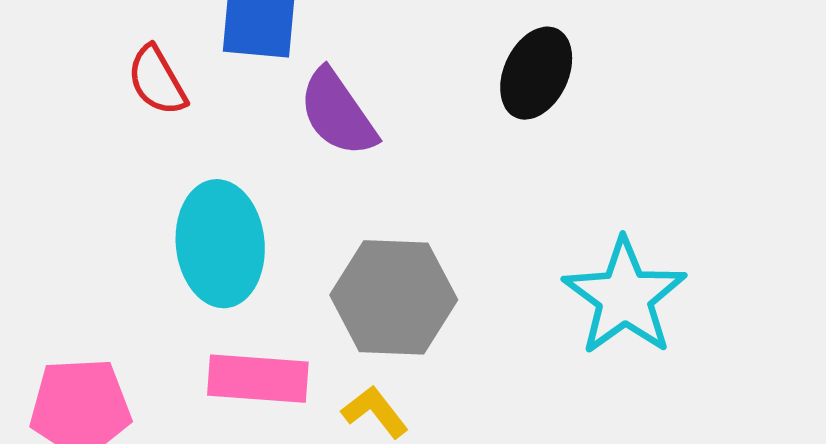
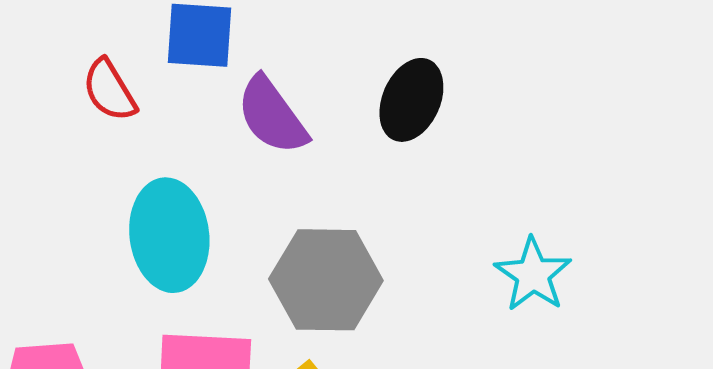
black ellipse: (536, 73) -> (411, 100), moved
cyan star: (625, 297) -> (533, 275), size x0.7

